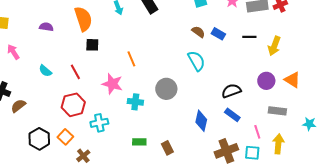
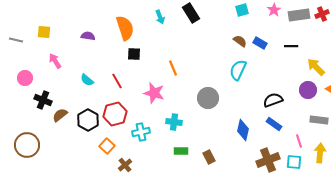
yellow arrow: (274, 46) -> (316, 67), moved, turned 114
cyan semicircle: (196, 61) -> (238, 70), turned -125
cyan cross: (135, 102) -> (174, 122), moved
black hexagon: (39, 139) -> (88, 120), moved

